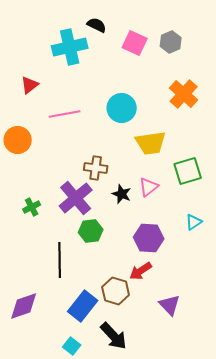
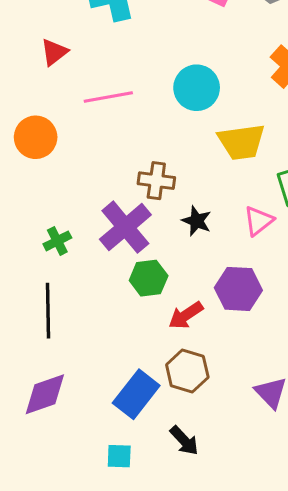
pink triangle: (149, 187) -> (258, 221), moved
black line: (60, 260) -> (48, 311), moved
red arrow: (141, 271) -> (186, 315), moved
black arrow: (114, 336) -> (184, 441), size x0.7
cyan square: (72, 346) -> (119, 456), turned -36

